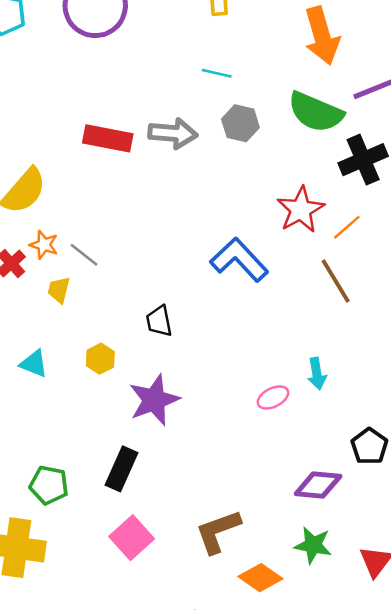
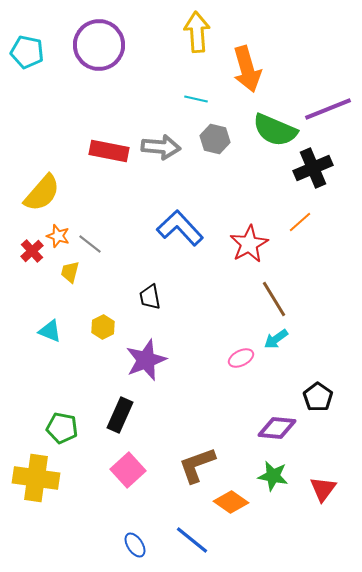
orange arrow: (322, 36) -> (247, 69), moved
red star: (301, 210) -> (249, 244), moved
blue L-shape: (239, 260) -> (180, 228), moved
brown line: (336, 281) -> (274, 299), moved
cyan arrow: (317, 374) -> (276, 339), turned 65

